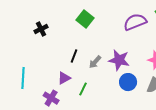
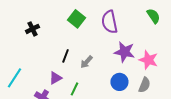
purple semicircle: (135, 22) -> (109, 22), moved, turned -80
purple star: (119, 60) -> (124, 52), moved
cyan line: (23, 78) -> (14, 78), turned 30

